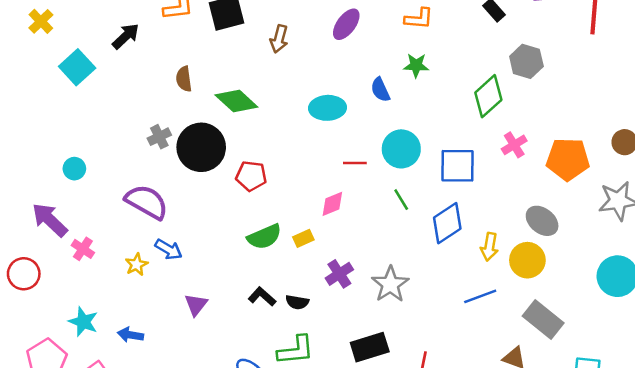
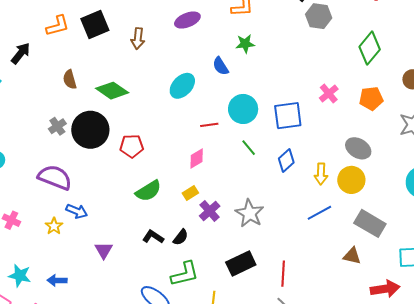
purple ellipse: (346, 24) -> (187, 20), turned 40
gray hexagon: (526, 61) -> (319, 16), moved
green diamond: (488, 96) -> (370, 48), moved
cyan ellipse: (328, 108) -> (182, 86), turned -36
orange pentagon: (568, 159) -> (371, 98), size x0.7
blue diamond: (447, 223) -> (286, 161), size x0.7
yellow rectangle: (303, 238) -> (190, 193), moved
black semicircle: (297, 302) -> (181, 237), turned -54

